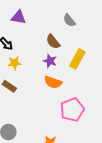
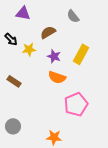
brown semicircle: (53, 42) -> (48, 32), moved, turned 98
yellow star: (14, 63) -> (29, 49), moved

